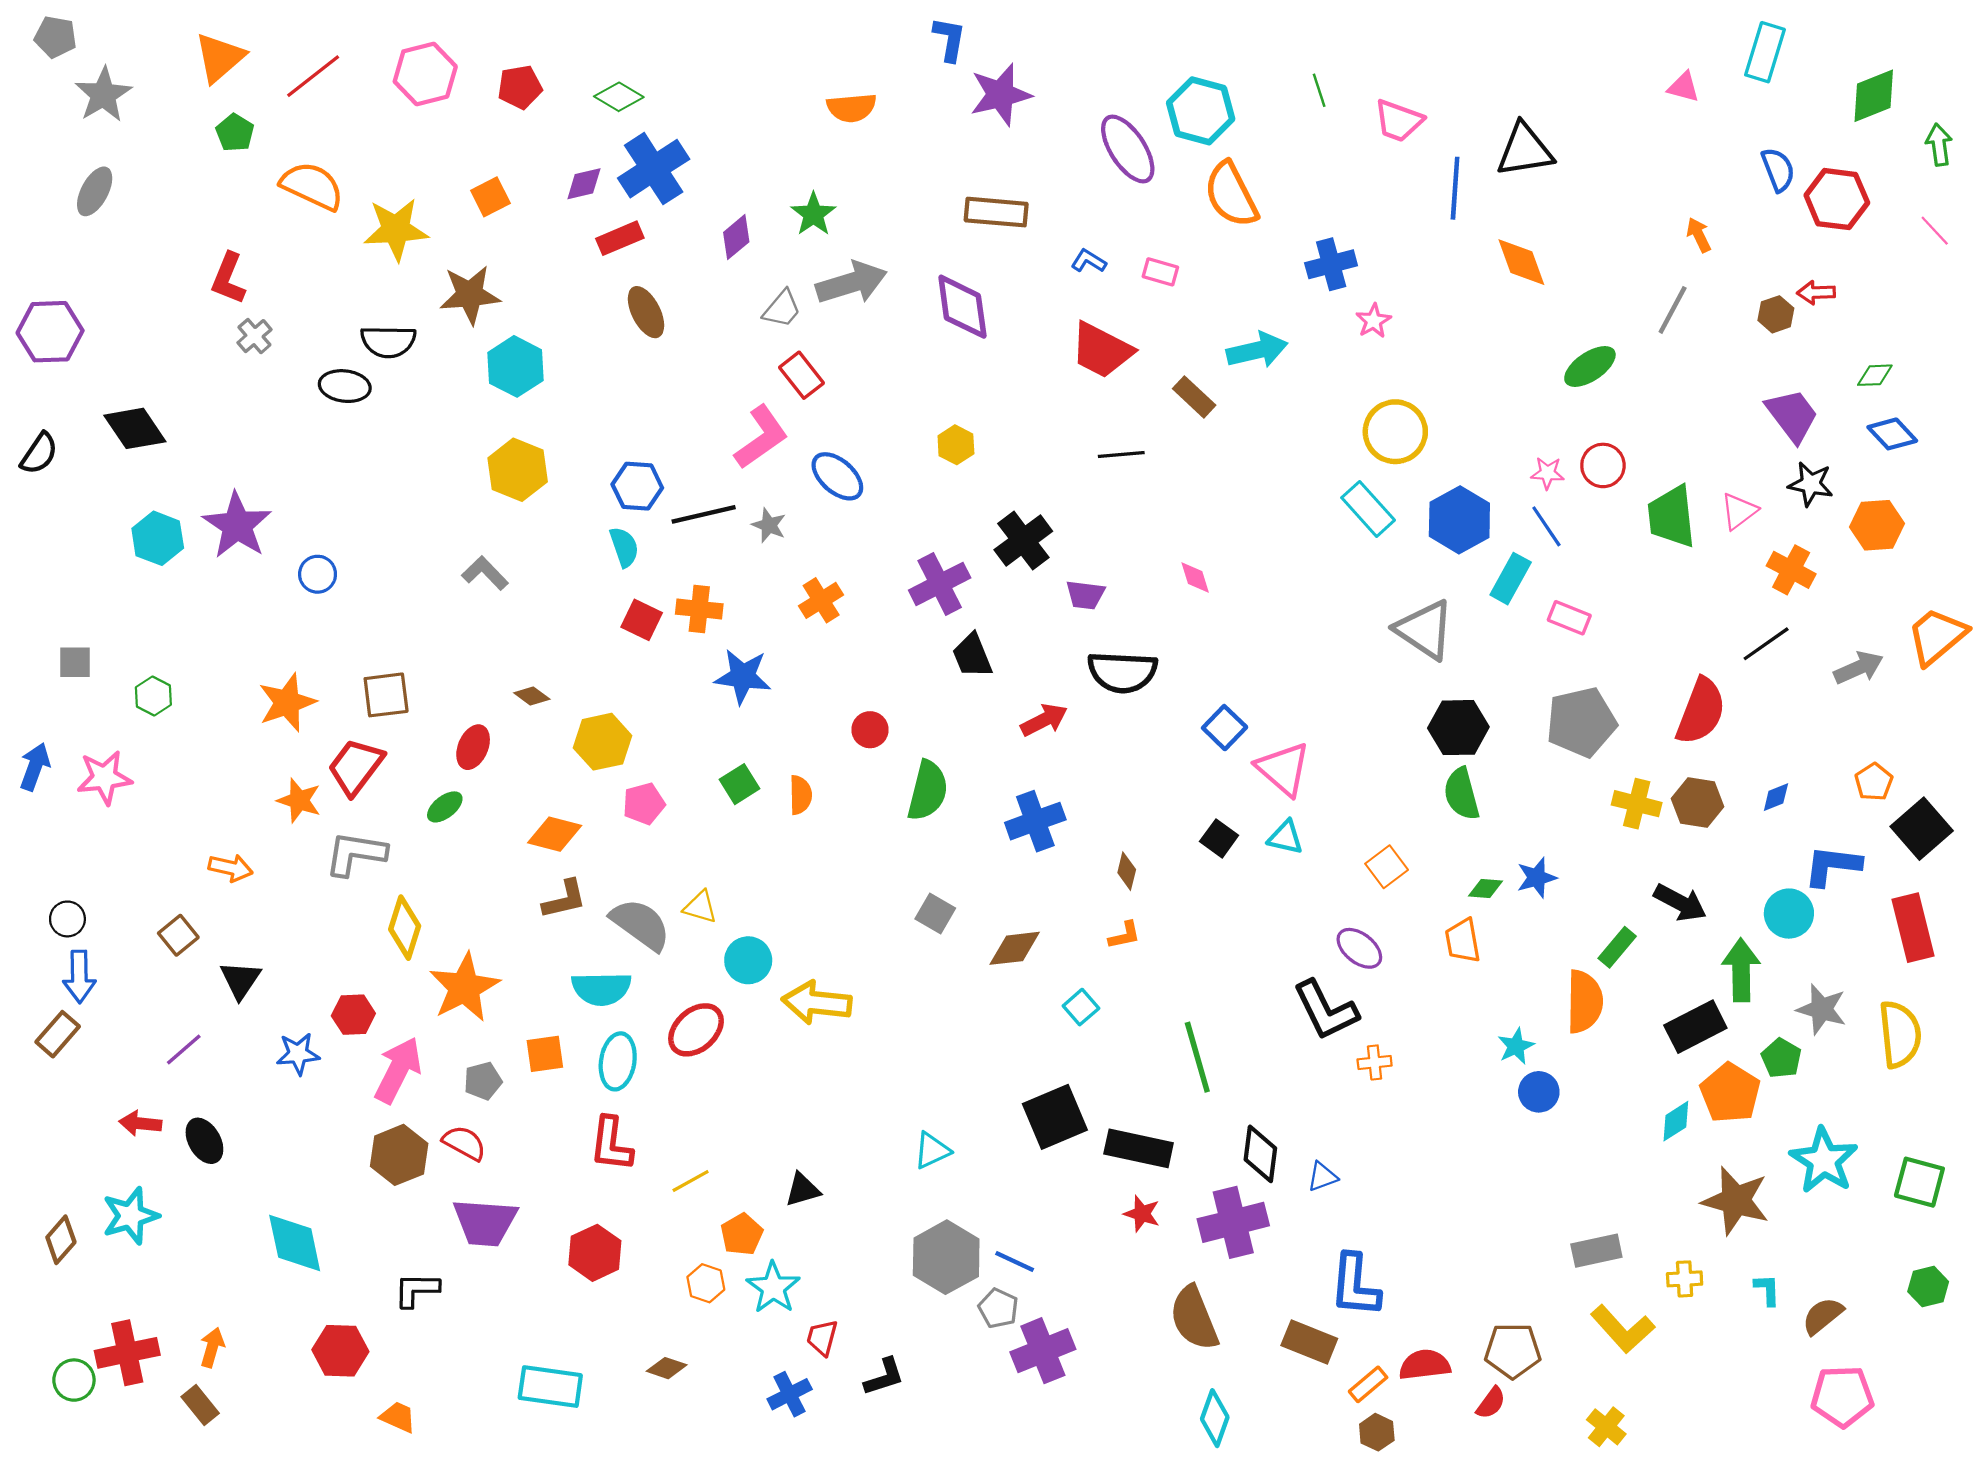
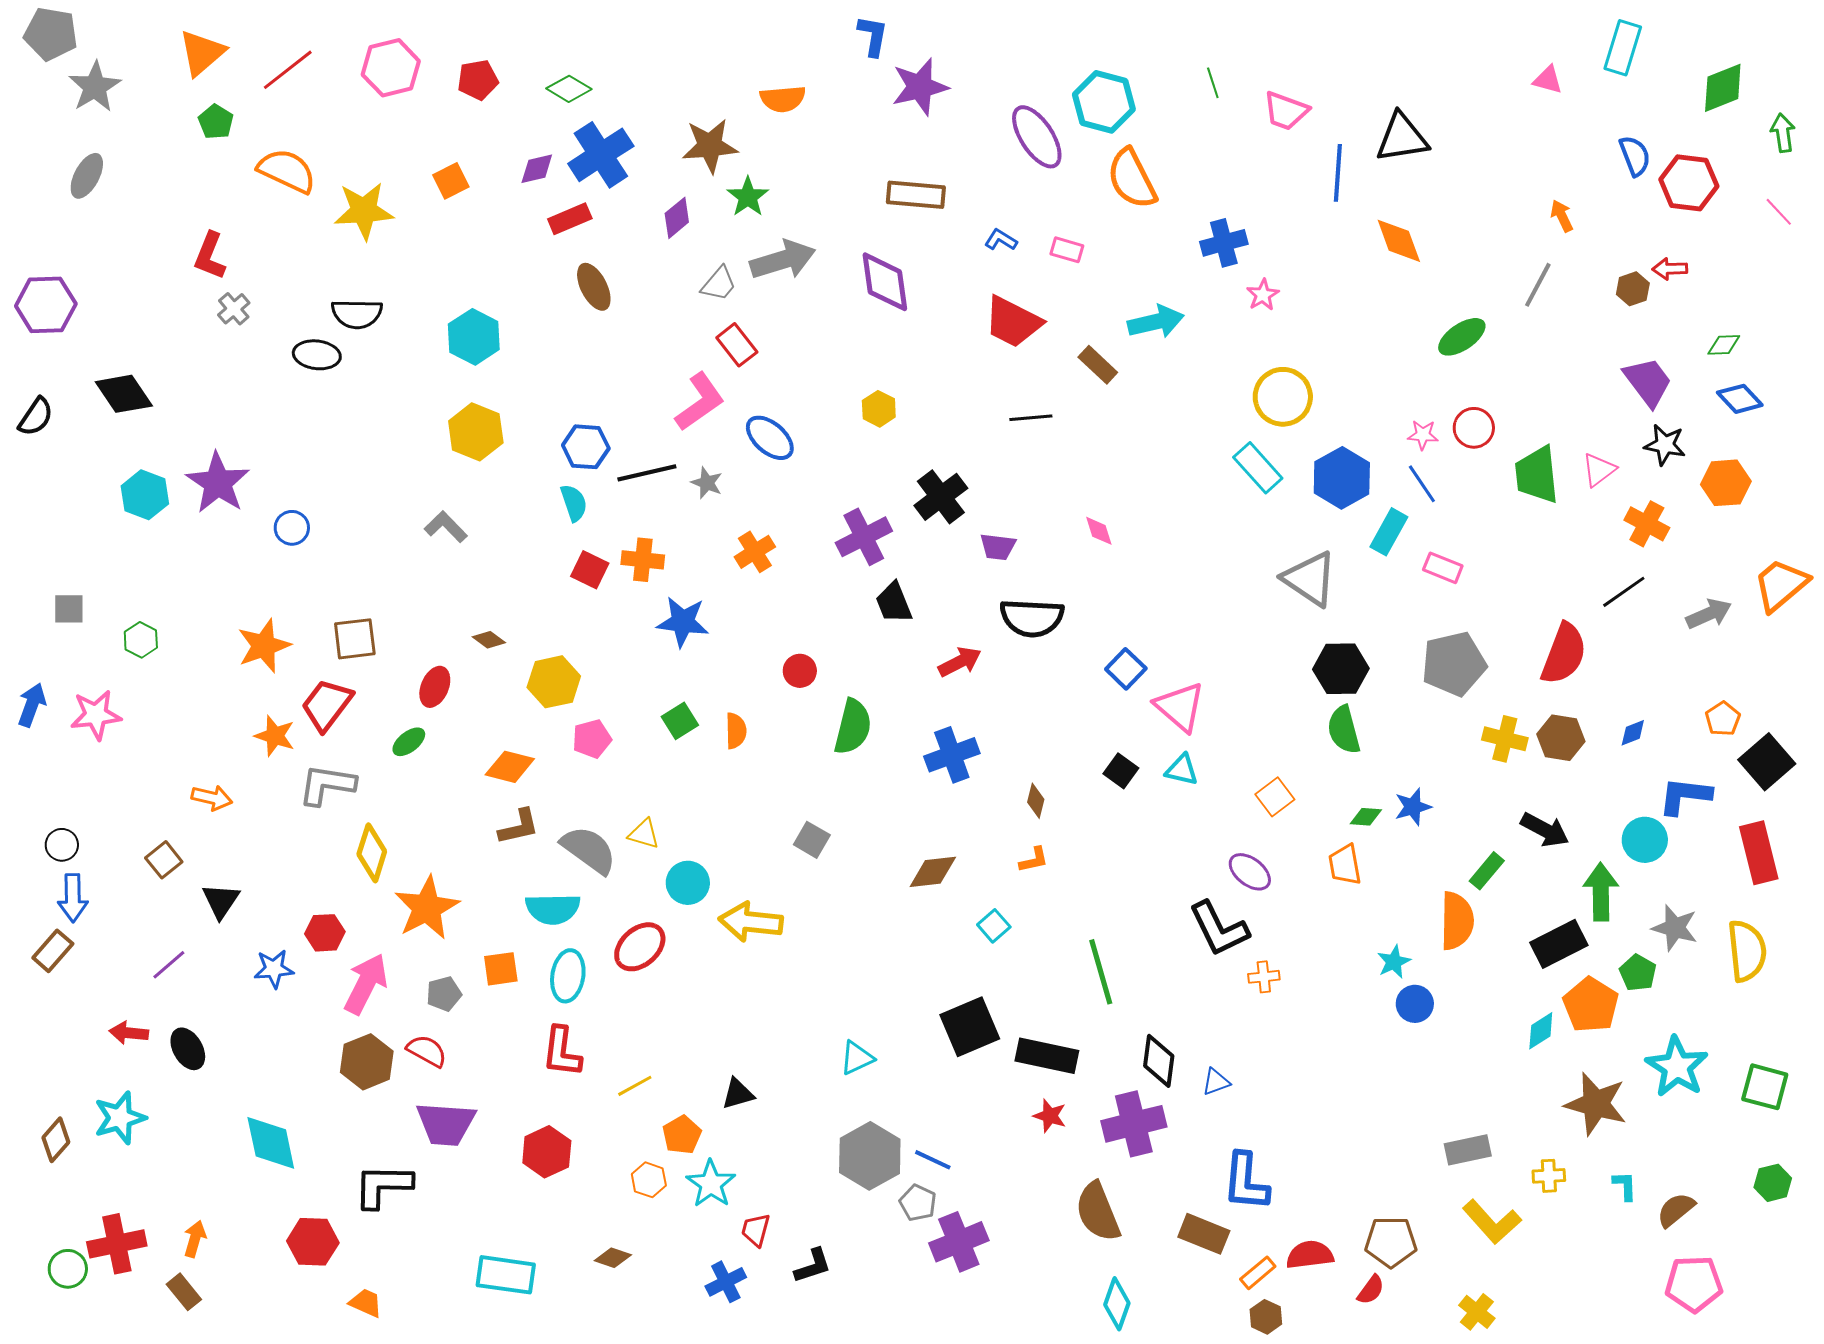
gray pentagon: (55, 37) -> (51, 34), size x1.4
brown star: (470, 295) -> (710, 146), moved
gray square: (935, 914) -> (812, 840), moved
black L-shape: (417, 1290) -> (383, 1186), size x1.4

